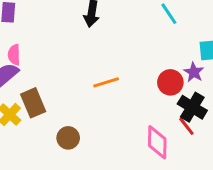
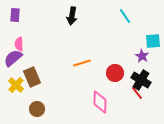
red circle: (170, 82) -> (115, 73), moved
brown circle: (68, 138) -> (37, 109), moved
pink diamond: (157, 142) -> (100, 102), moved

